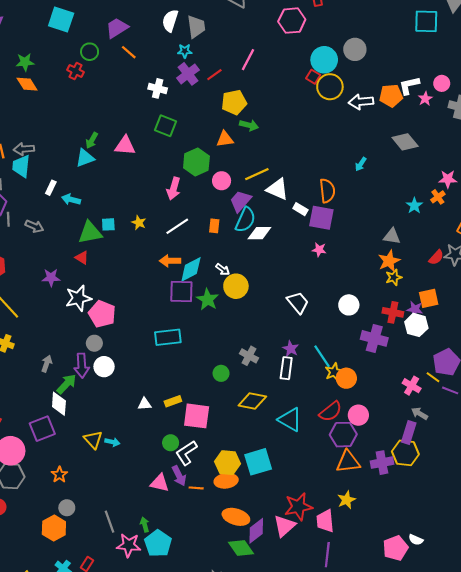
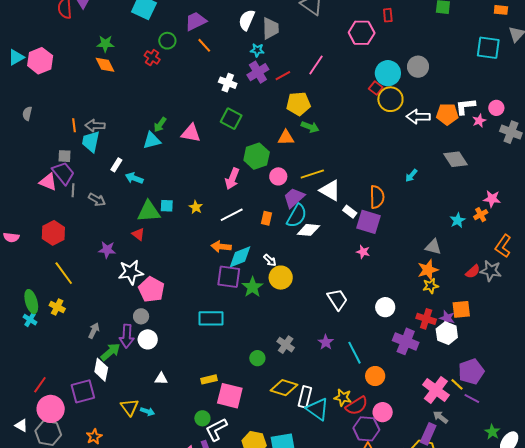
white rectangle: (286, 368) -> (305, 397), moved
yellow star: (334, 372) -> (343, 398), moved, turned 30
pink cross: (412, 386) -> (436, 390), size x1.5
white triangle: (145, 404) -> (161, 379), moved

